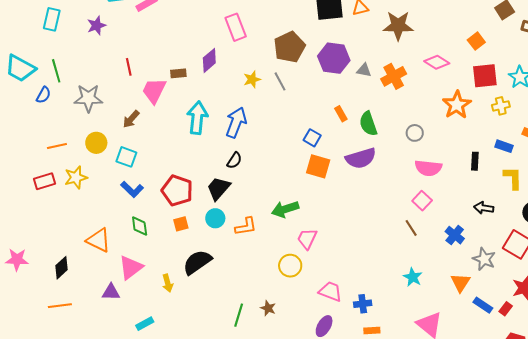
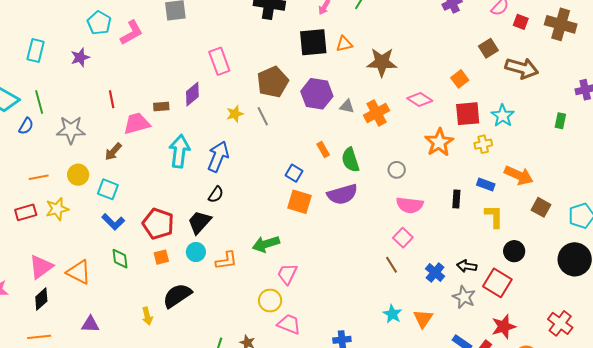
pink trapezoid: (154, 91) -> (137, 123), turned 48
black arrow: (484, 208) -> (467, 266), moved
pink triangle: (131, 267) -> (41, 267), moved
orange triangle: (460, 283) -> (423, 319), moved
pink trapezoid: (330, 291) -> (289, 324), moved

